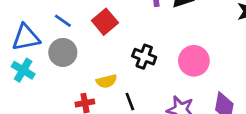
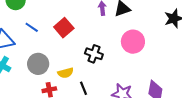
gray circle: (63, 52) -> (38, 64), moved
pink circle: (194, 61) -> (133, 42), moved

